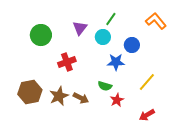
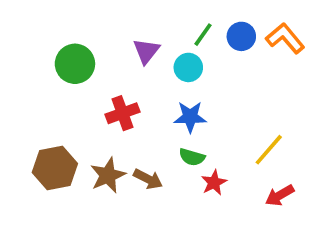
blue circle: (132, 45) -> (241, 36), moved
blue star: (116, 62) -> (190, 117), moved
red arrow: (147, 115) -> (280, 195), moved

